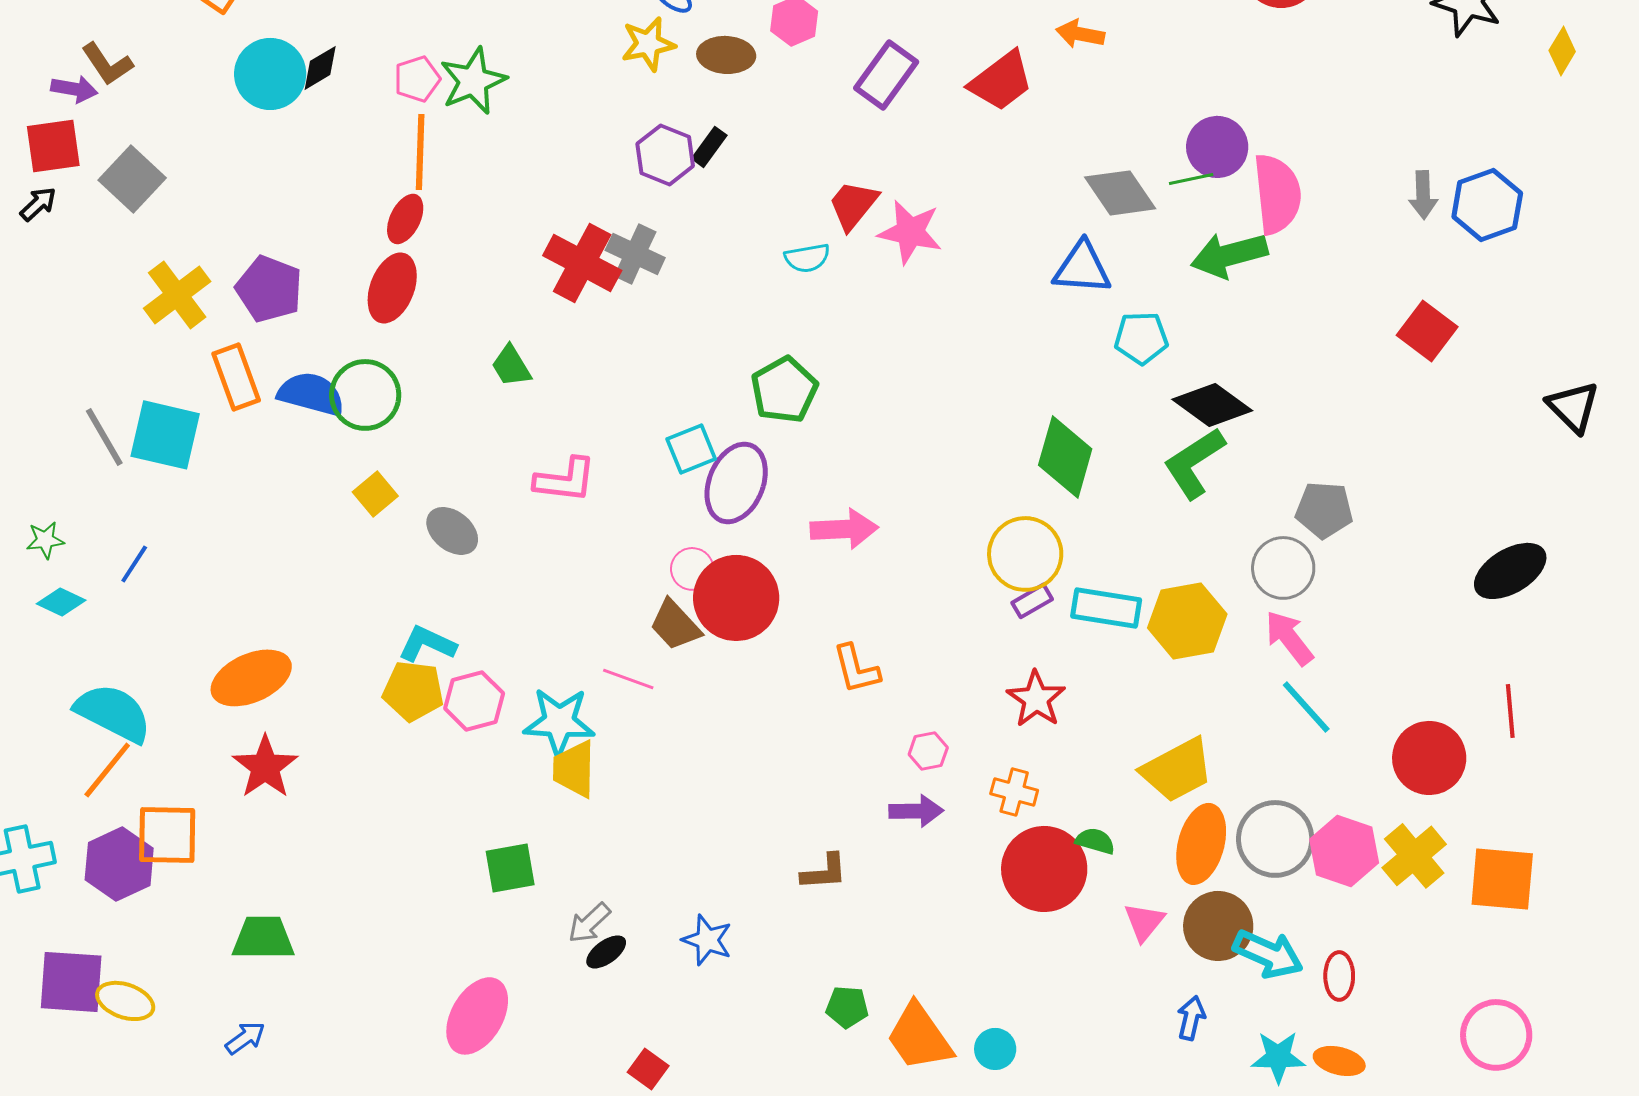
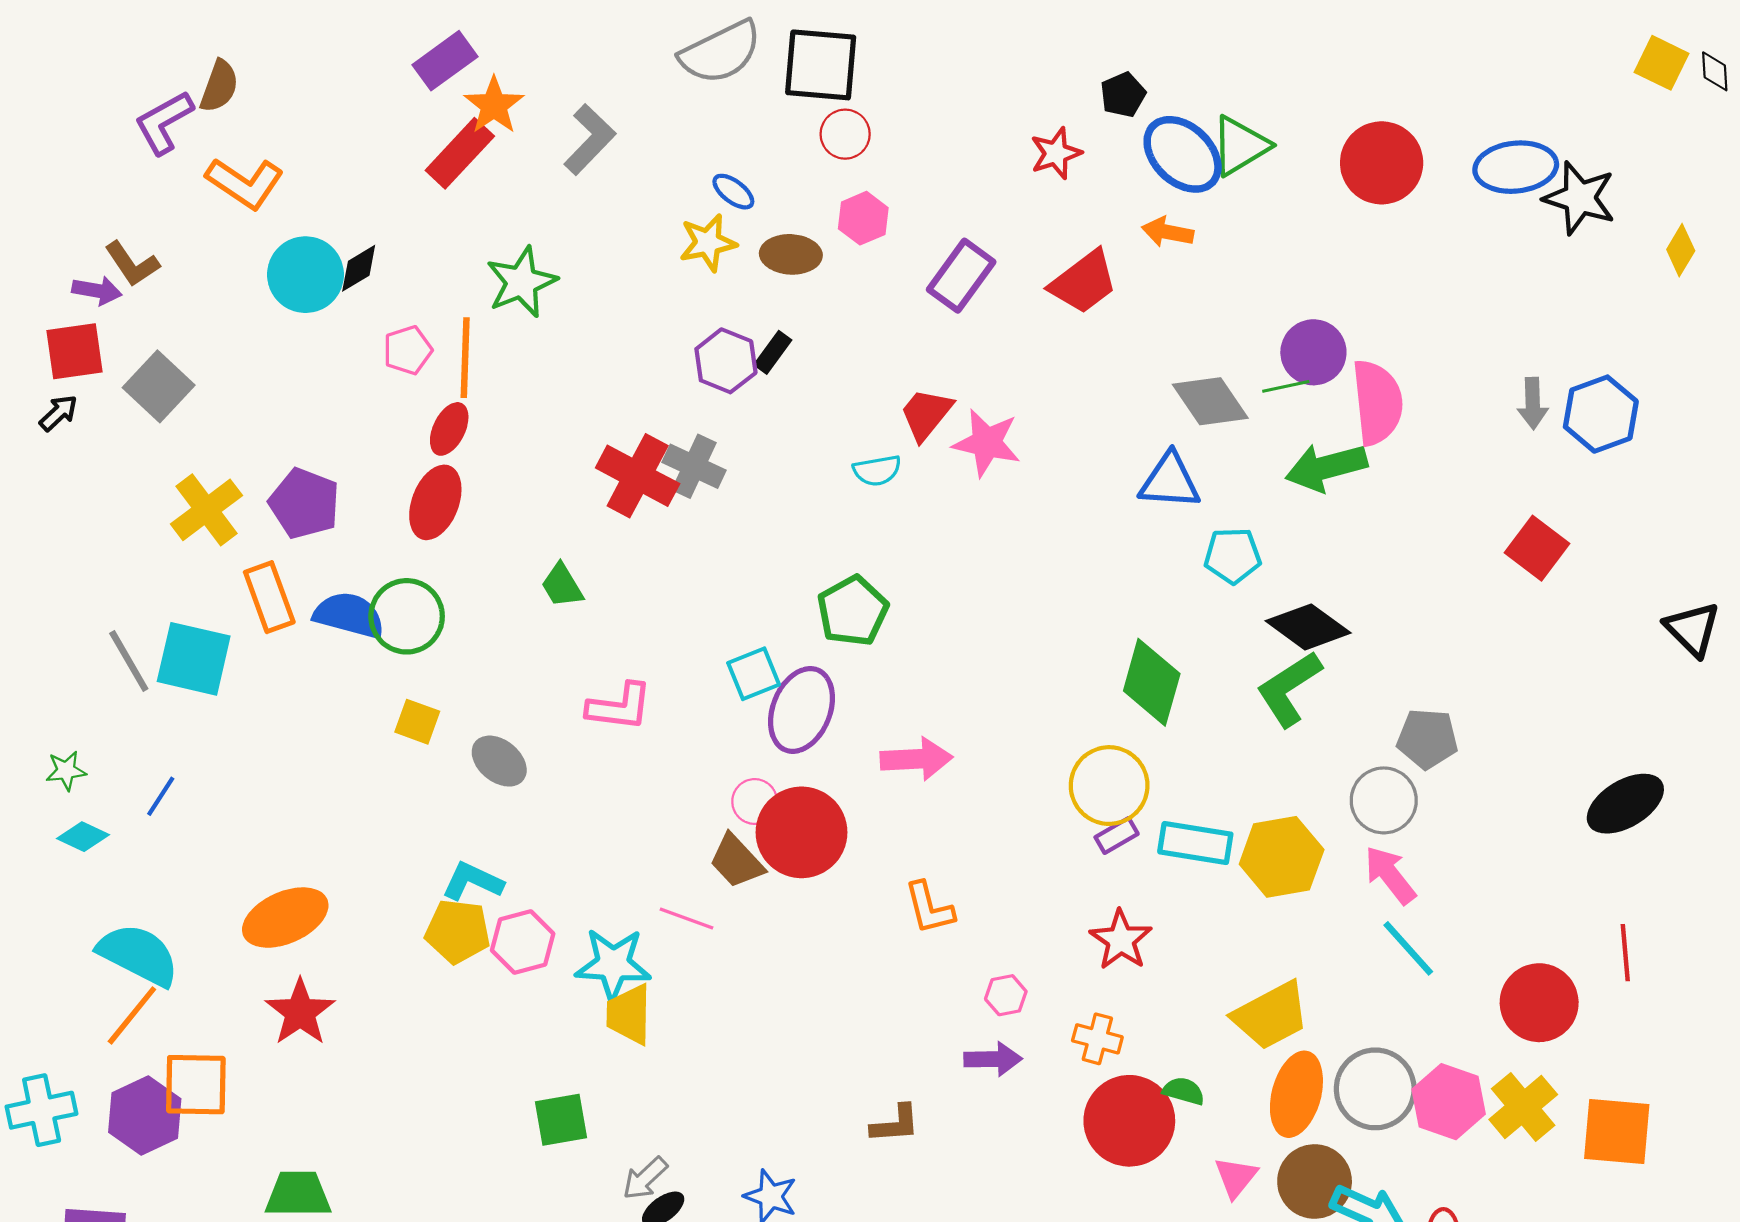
pink pentagon: (417, 79) -> (408, 350), moved
yellow square: (375, 494) -> (417, 722), turned -30

